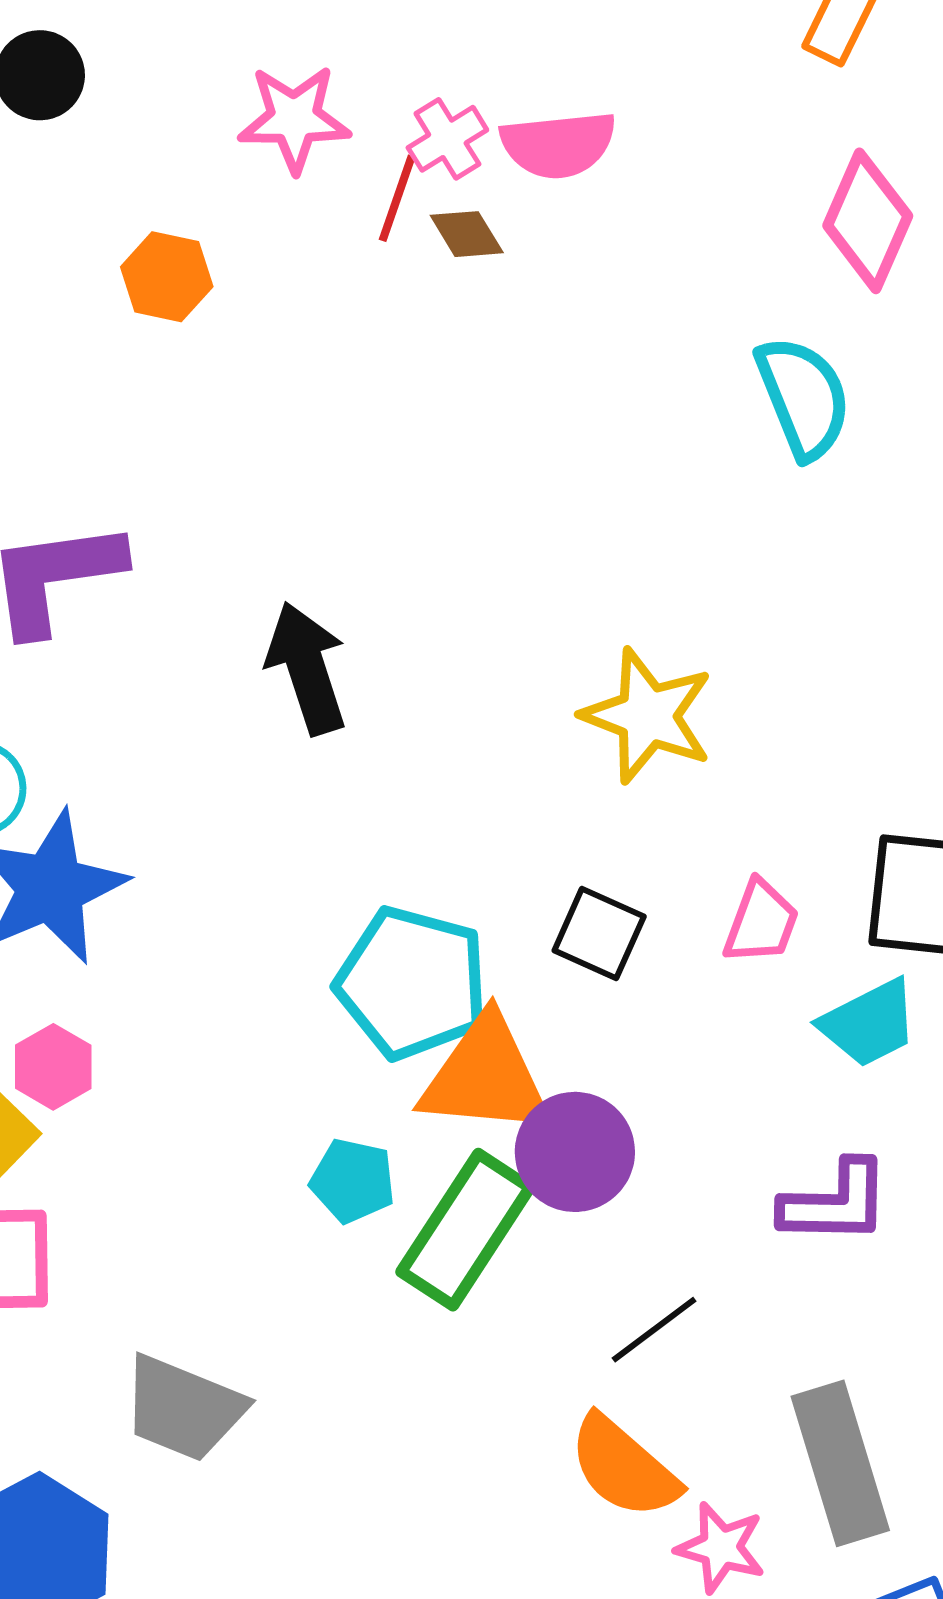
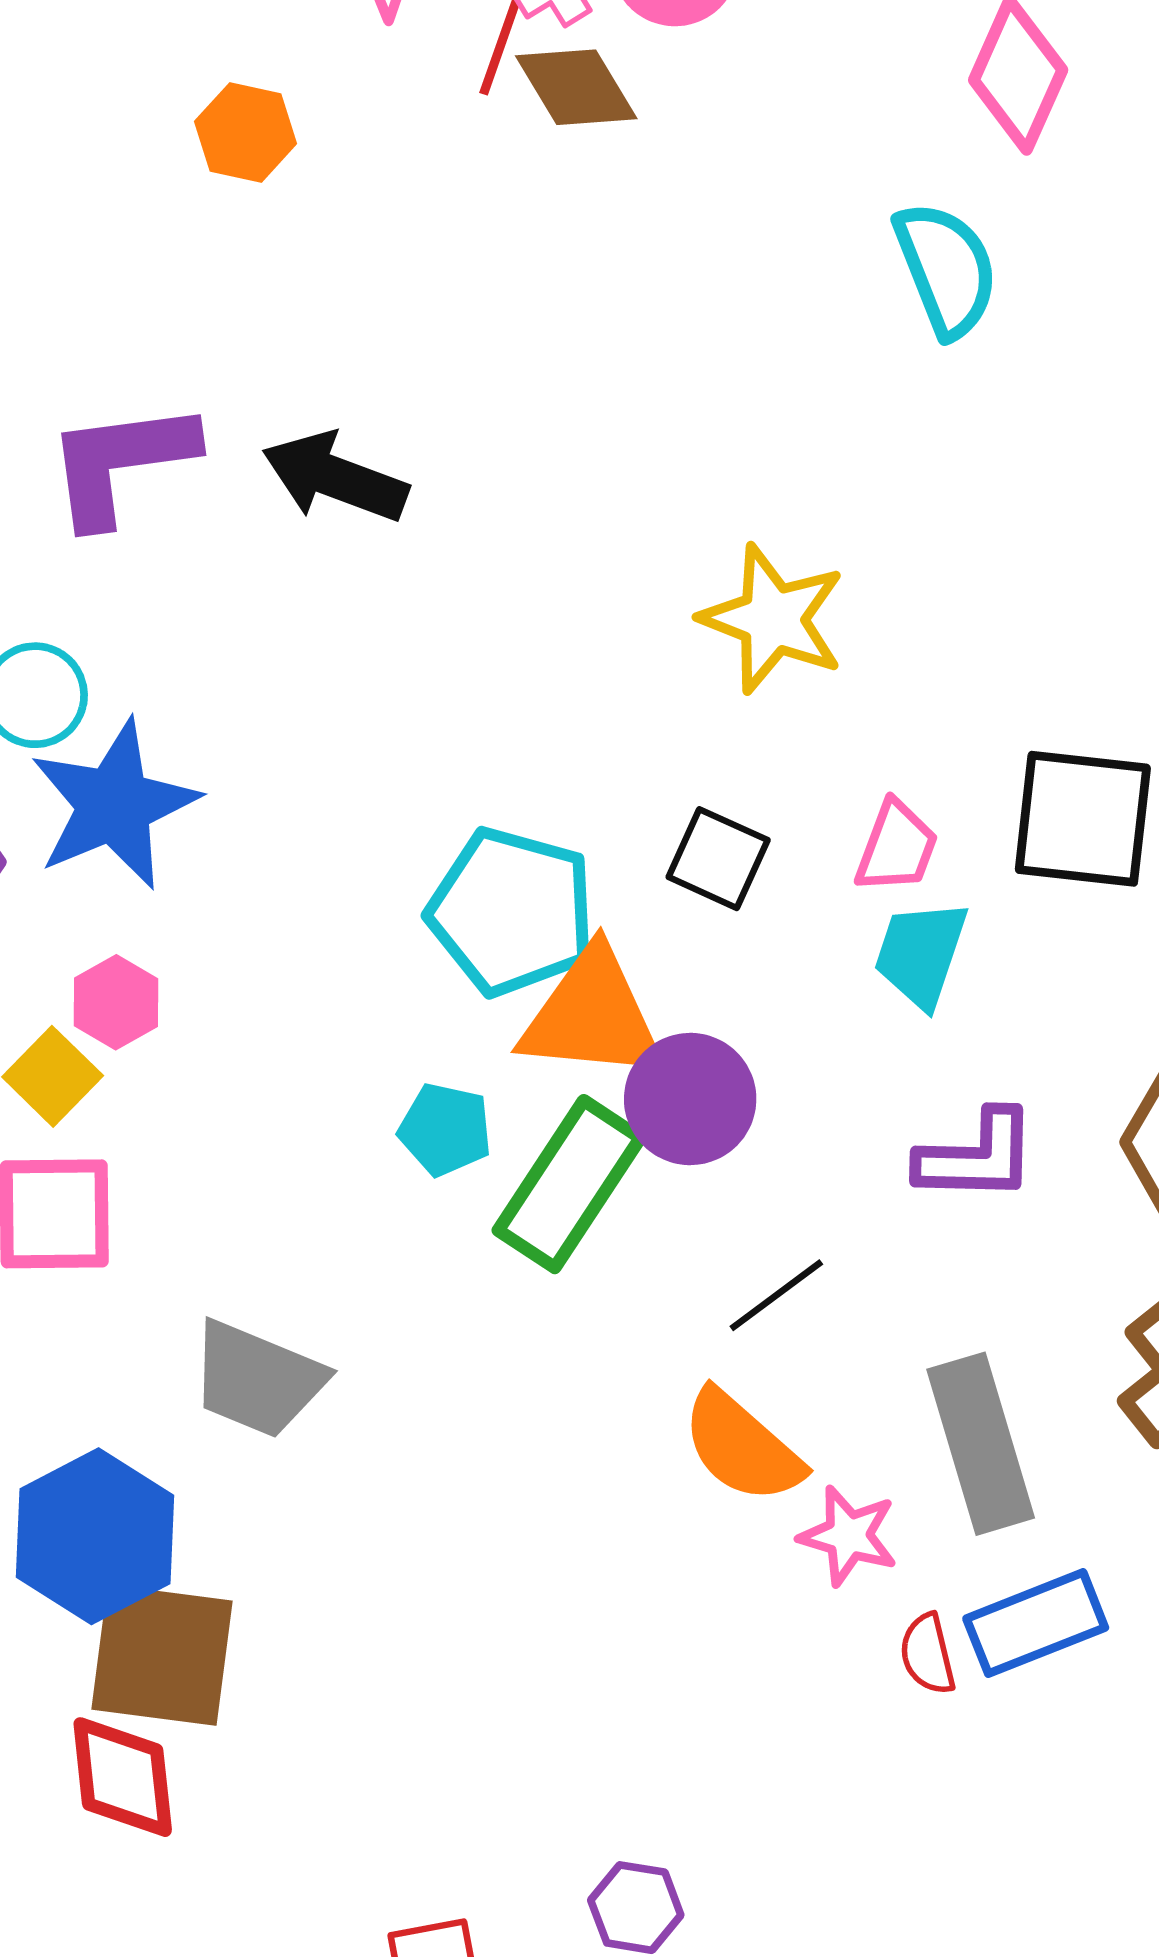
brown diamond: (467, 234) -> (576, 87), size x1.5
black arrow: (307, 668) -> (335, 477), moved, turned -52
cyan trapezoid: (869, 1023) -> (921, 954), moved, turned 135

